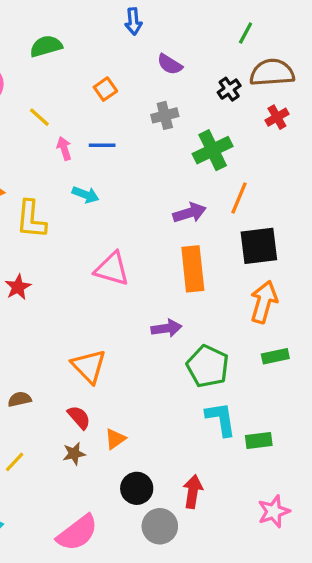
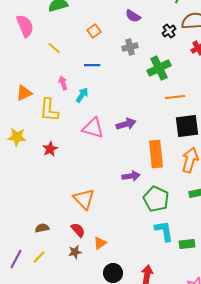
pink arrow: (64, 148) -> (63, 83), moved
cyan arrow: (86, 195) -> (82, 95), turned -77
orange line: (239, 198) -> (175, 97), turned 60
purple arrow: (190, 213) -> (126, 124), moved
pink triangle: (112, 269) -> (93, 128), moved
orange rectangle: (193, 269) -> (156, 154), moved
red star: (18, 287) -> (50, 149), moved
brown semicircle: (20, 399) -> (42, 228), moved

